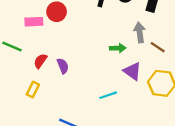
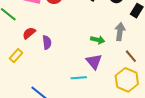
brown line: (158, 47) -> (131, 56), moved
purple triangle: (132, 71) -> (94, 62), moved

